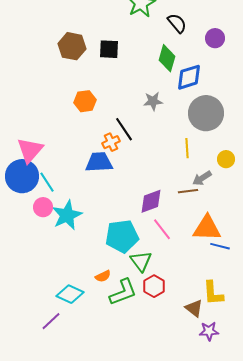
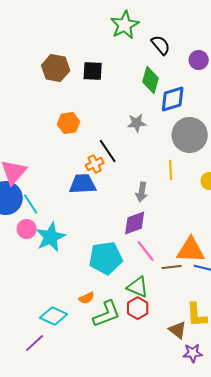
gray arrow: (202, 178) -> (142, 192), moved, turned -48
brown line: (188, 191) -> (172, 267), moved
green triangle: (141, 261) -> (138, 287), moved, turned -30

